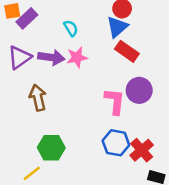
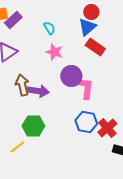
purple arrow: (51, 57) -> (38, 91), moved
pink star: (77, 57) -> (54, 52), turned 30
purple circle: (139, 90) -> (71, 76), moved

